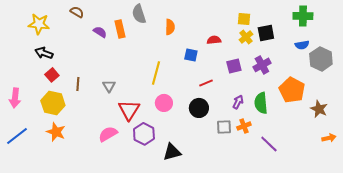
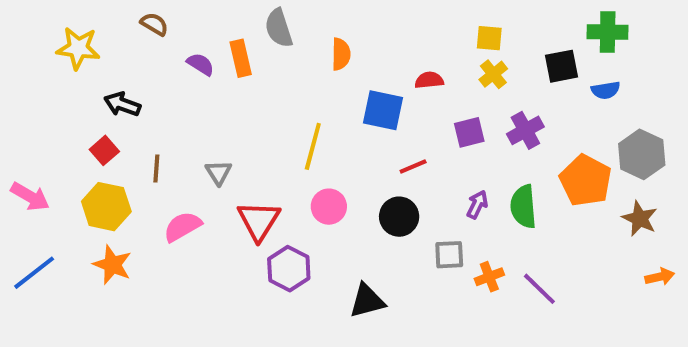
black square: (266, 33) -> (561, 66), moved
black arrow: (44, 53) -> (122, 104), moved
blue square: (191, 55) -> (383, 110), size x1.5
gray hexagon: (321, 59) -> (642, 154), moved
pink arrow: (15, 98) -> (30, 197), turned -66
orange cross: (244, 126) -> (489, 277), moved
pink semicircle: (108, 134) -> (182, 227), moved
black triangle: (172, 152) -> (367, 301), moved

